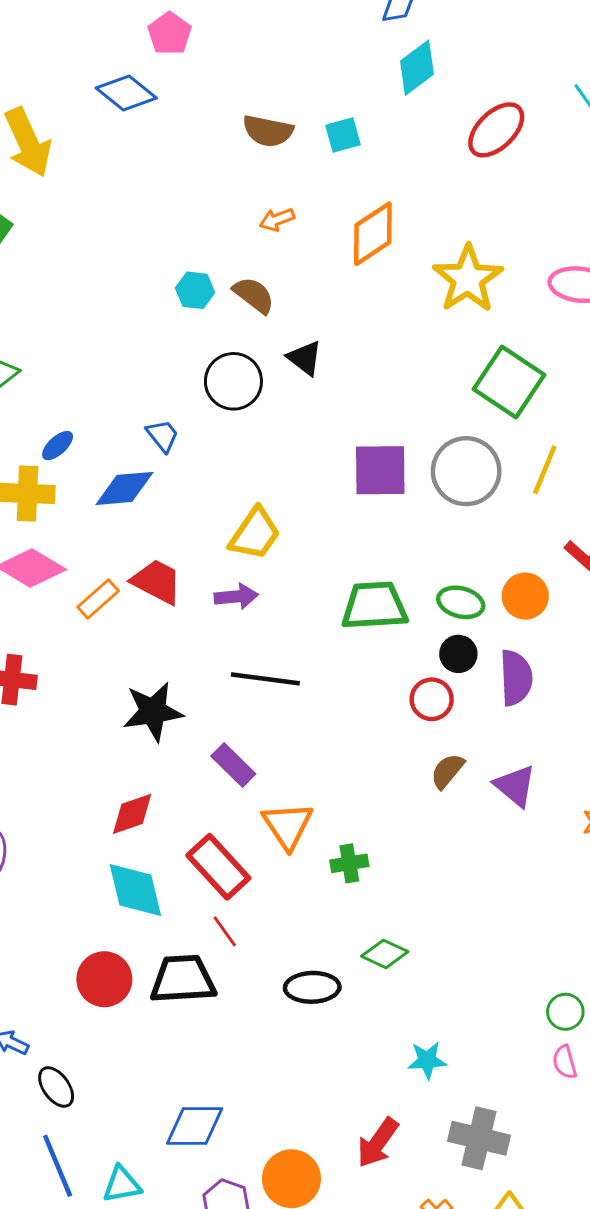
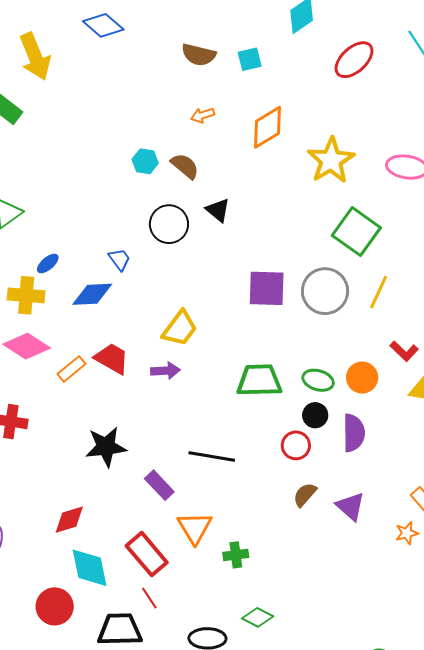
black line: (265, 679) -> (212, 457), moved
red diamond: (132, 814) -> (69, 520), moved
red circle: (104, 979) -> (55, 606), moved

